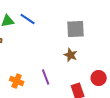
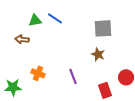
orange cross: (17, 81) -> (38, 73), moved

